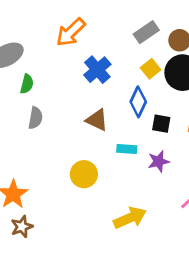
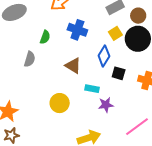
blue cross: (97, 70) -> (77, 30), turned -36
green semicircle: (27, 84) -> (45, 37), moved
purple star: (159, 161) -> (106, 105), moved

